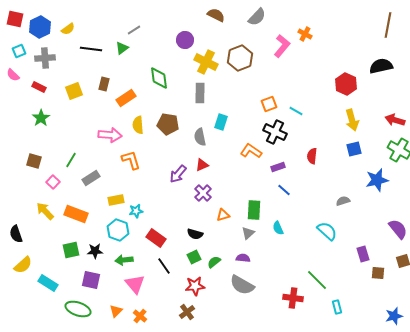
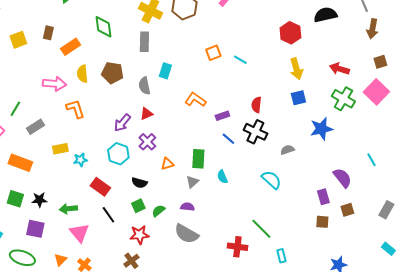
black cross: (275, 132) -> (255, 132), moved
cyan hexagon: (118, 230) -> (118, 154), moved
green square: (71, 250) -> (15, 199), turned 30
purple rectangle: (363, 254) -> (323, 197), moved

